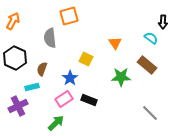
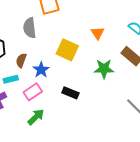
yellow square: (86, 59) -> (67, 50), size x1.5
blue star: (70, 78) -> (41, 70), moved
pink rectangle: (64, 99) -> (33, 92), moved

